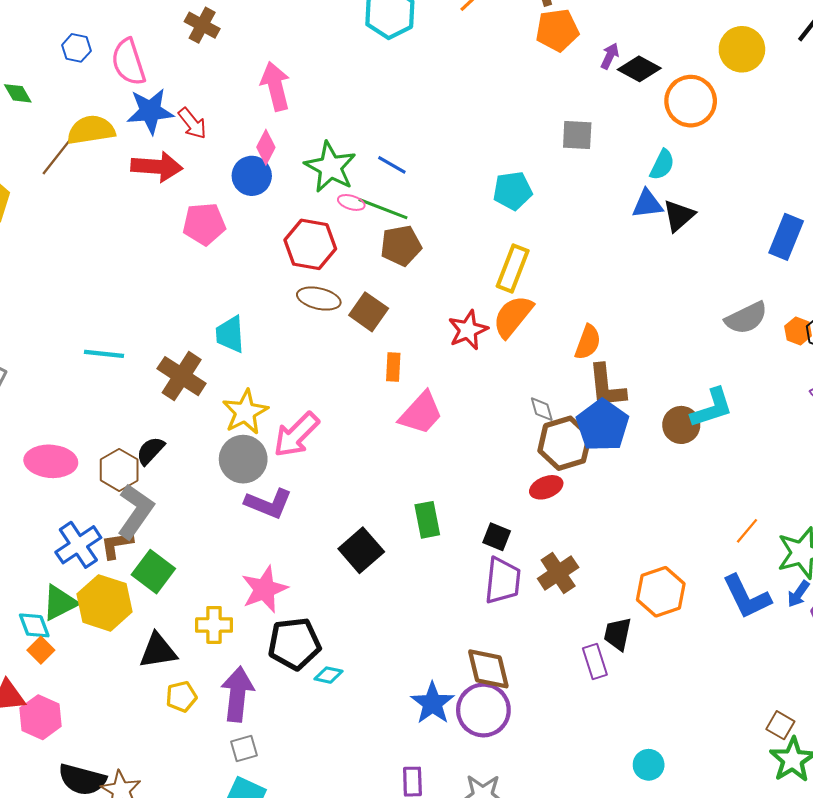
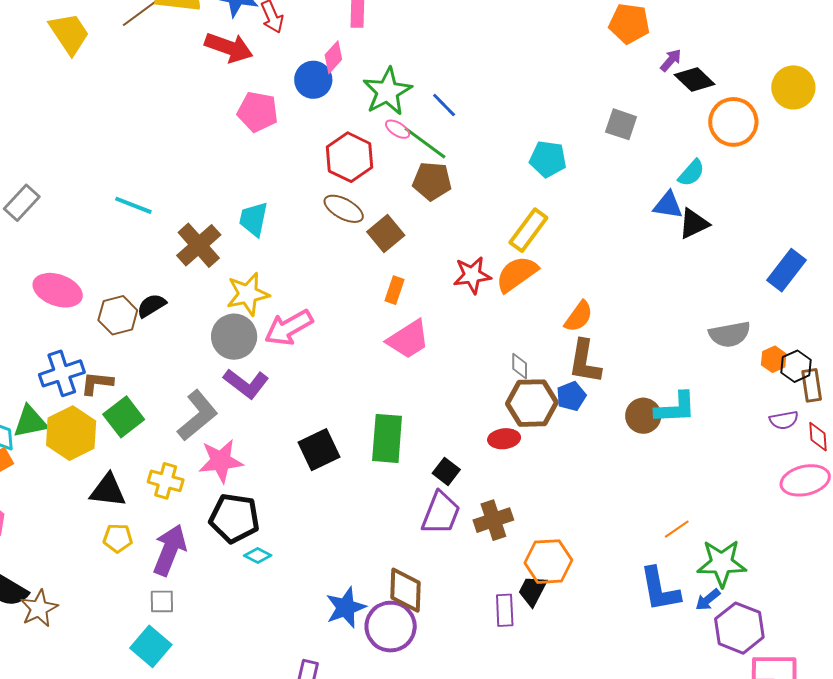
blue pentagon: (603, 425) -> (571, 396), size x0.6
gray L-shape: (135, 511) -> (197, 415), moved
green rectangle: (427, 520) -> (387, 438), size x1.4
orange hexagon: (661, 592) -> (548, 562), moved

